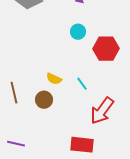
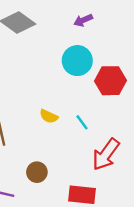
cyan circle: (78, 32) -> (77, 61), size x1.6
brown circle: (44, 100) -> (37, 172), moved

